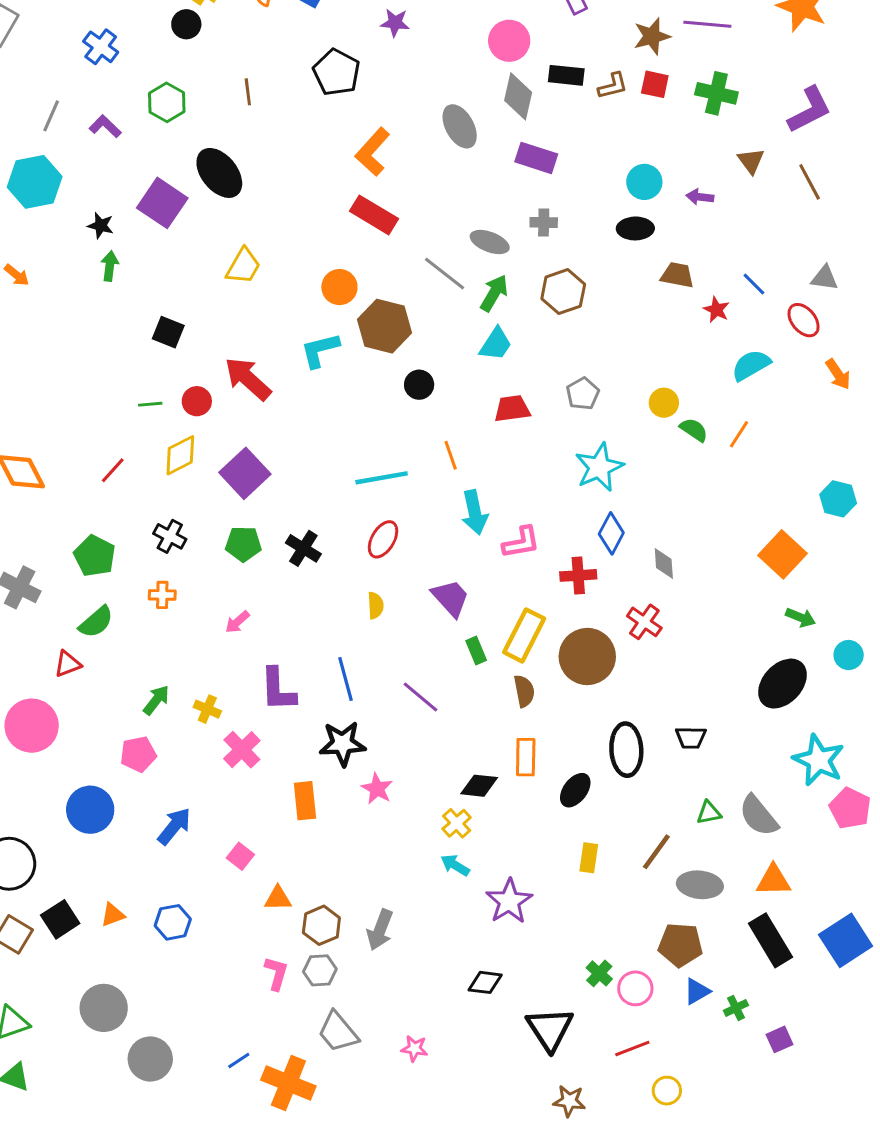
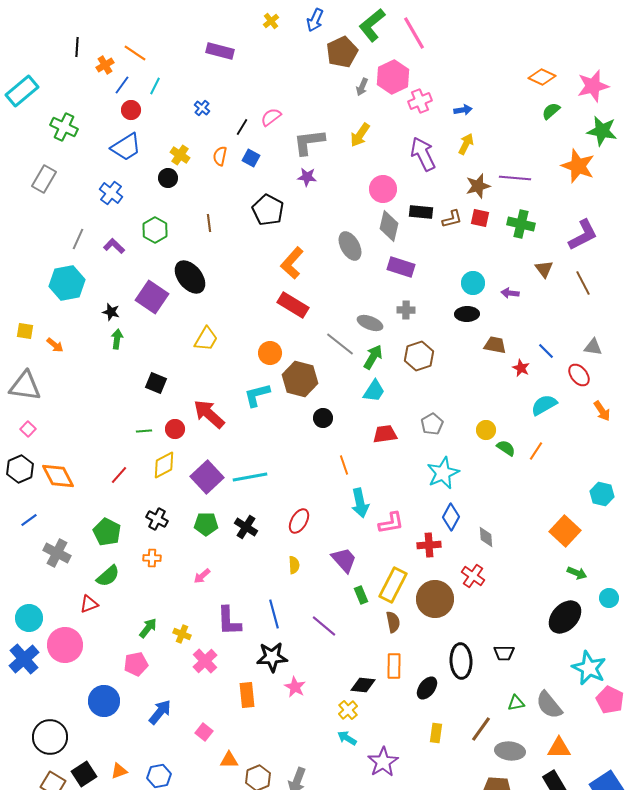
cyan line: (382, 478) -> (250, 477), moved

